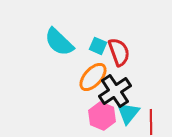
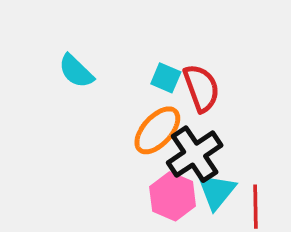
cyan semicircle: (59, 42) -> (76, 71), moved, size x0.7

